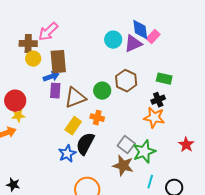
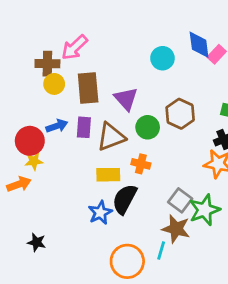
purple triangle: (133, 44) -> (126, 99), moved, turned -48
blue arrow: (51, 77) -> (57, 126), moved
yellow rectangle: (73, 126) -> (108, 175), turned 54
cyan line: (150, 182) -> (161, 251), moved
black star: (13, 185) -> (37, 242), moved

